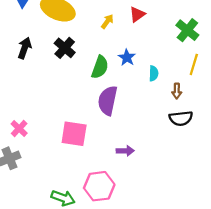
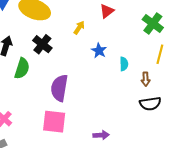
yellow arrow: (107, 21) -> (79, 28), moved
green semicircle: (100, 67) -> (22, 68), moved
purple semicircle: (108, 101) -> (59, 88), moved

